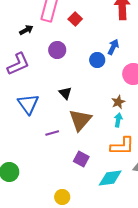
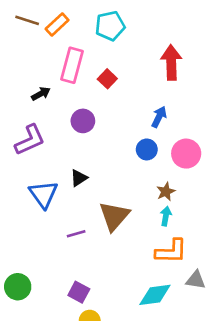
blue circle: (97, 60) -> (147, 149), moved
black triangle: (65, 93) -> (79, 178), moved, turned 40
purple square: (81, 159) -> (79, 292), moved

